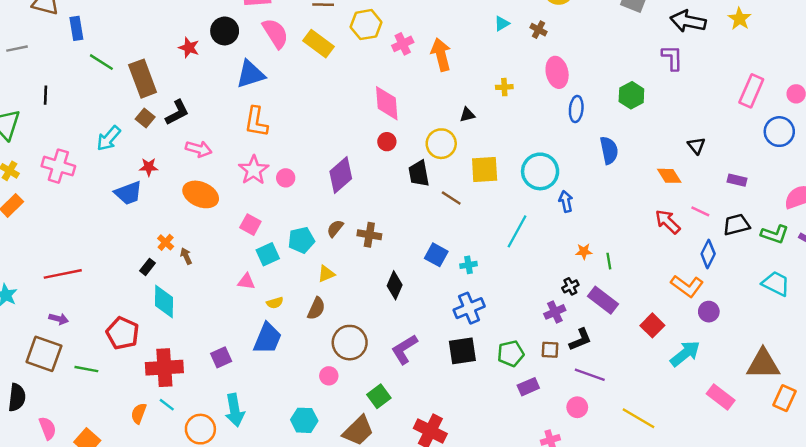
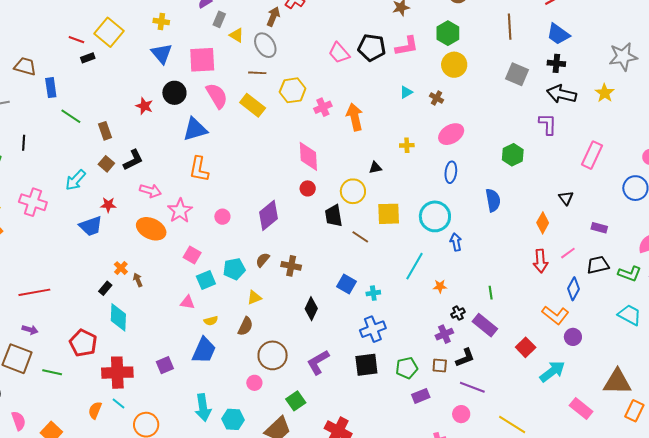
pink ellipse: (557, 72) -> (451, 134), turned 70
brown rectangle: (143, 79) -> (105, 131), size x0.6
pink rectangle: (751, 91) -> (592, 155), moved
blue ellipse: (576, 109) -> (451, 172), moved
pink star: (254, 170) -> (180, 211), moved
orange diamond: (669, 176) -> (543, 223), turned 60
pink line: (700, 211) -> (568, 253), turned -63
red arrow: (668, 222) -> (540, 261), turned -140
orange star: (584, 251) -> (440, 286), moved
cyan arrow: (235, 410) -> (203, 408), moved

